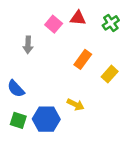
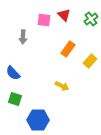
red triangle: (78, 18) -> (64, 15), turned 40
pink square: (54, 24) -> (44, 20), turned -32
blue hexagon: (46, 119) -> (38, 120), moved

